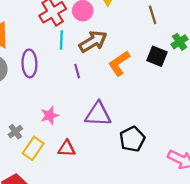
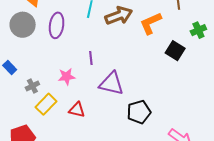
black square: (157, 56) -> (175, 51), moved
orange L-shape: (119, 63) -> (151, 23), moved
purple line: (77, 71) -> (91, 58), moved

